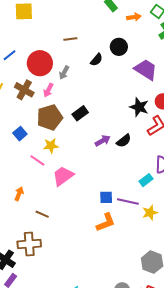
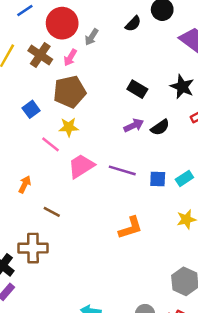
black rectangle: (80, 113) -> (137, 89), moved, turned 63
blue square: (106, 197) -> (158, 179), moved
purple line: (128, 201) -> (122, 170), moved

